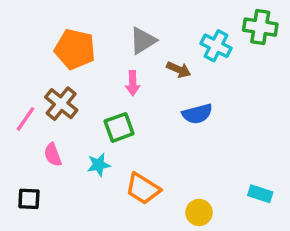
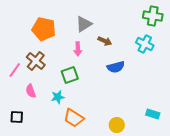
cyan cross: (216, 46) -> (145, 44), moved
orange trapezoid: (143, 189) -> (74, 118), moved

